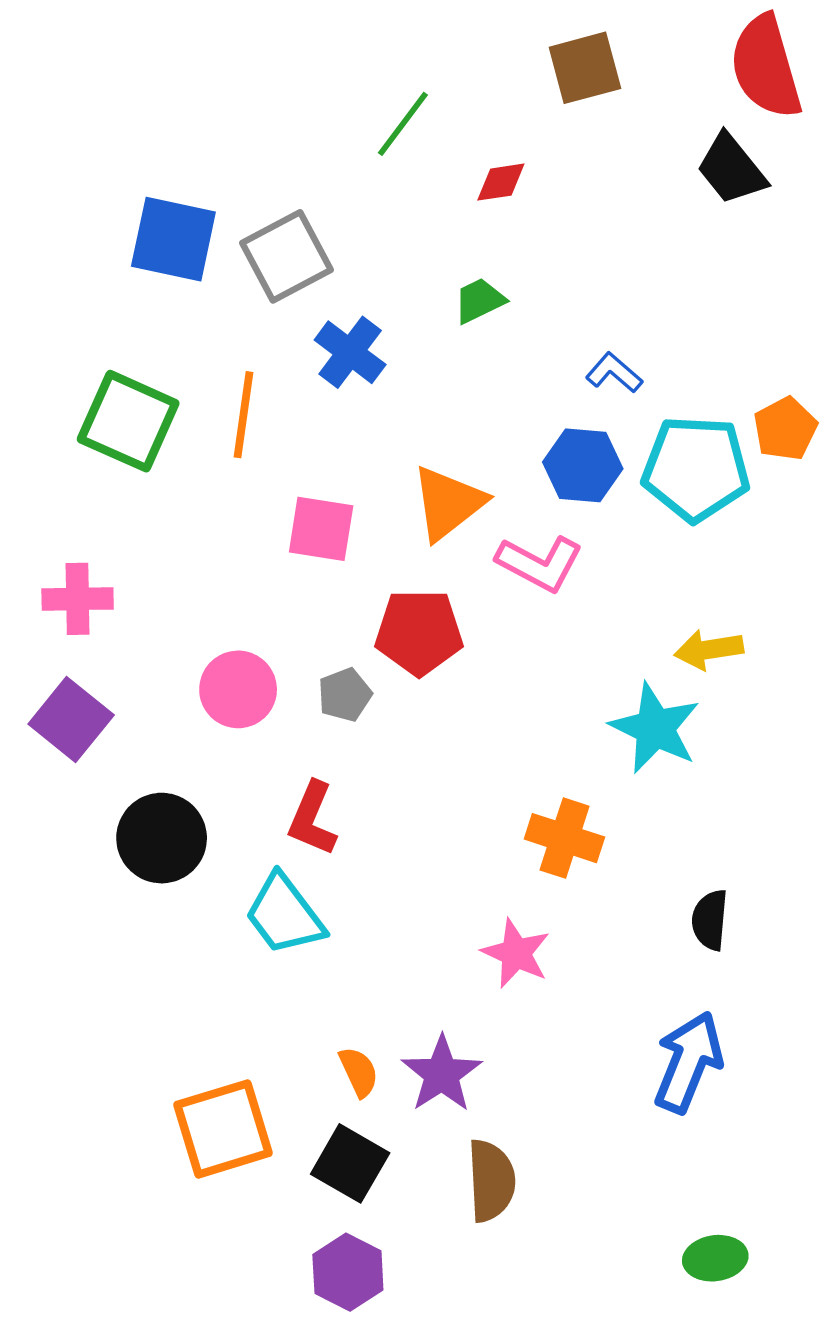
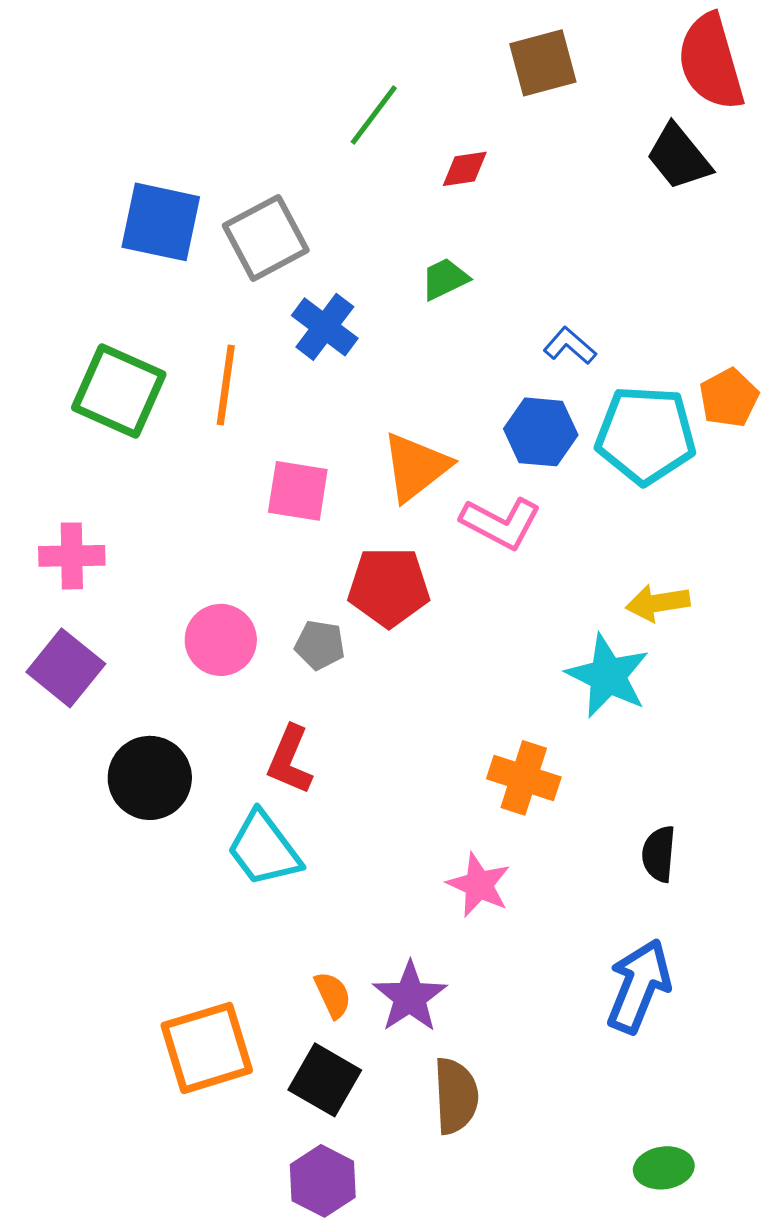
gray pentagon: (345, 695) -> (320, 645), turned 30

